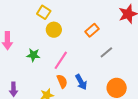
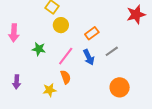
orange rectangle: (92, 30) -> (92, 33), moved
blue arrow: (81, 82) -> (89, 57), moved

